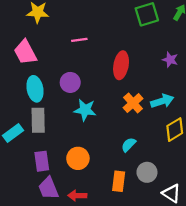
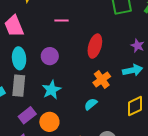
cyan arrow: (162, 101) -> (133, 70), moved
cyan star: (85, 110) -> (52, 90), moved, turned 30
cyan semicircle: (129, 145) -> (91, 104), moved
purple rectangle: (42, 161) -> (27, 115), moved, turned 54

